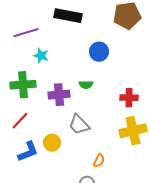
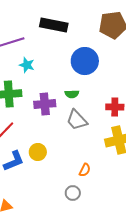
blue circle: (99, 52) -> (85, 61), size x1.4
gray trapezoid: (79, 125) -> (77, 120), moved

